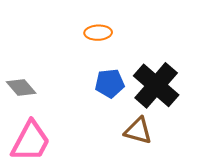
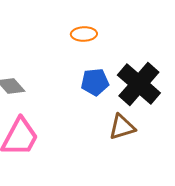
brown triangle: (138, 131) -> (122, 127), turned -32

